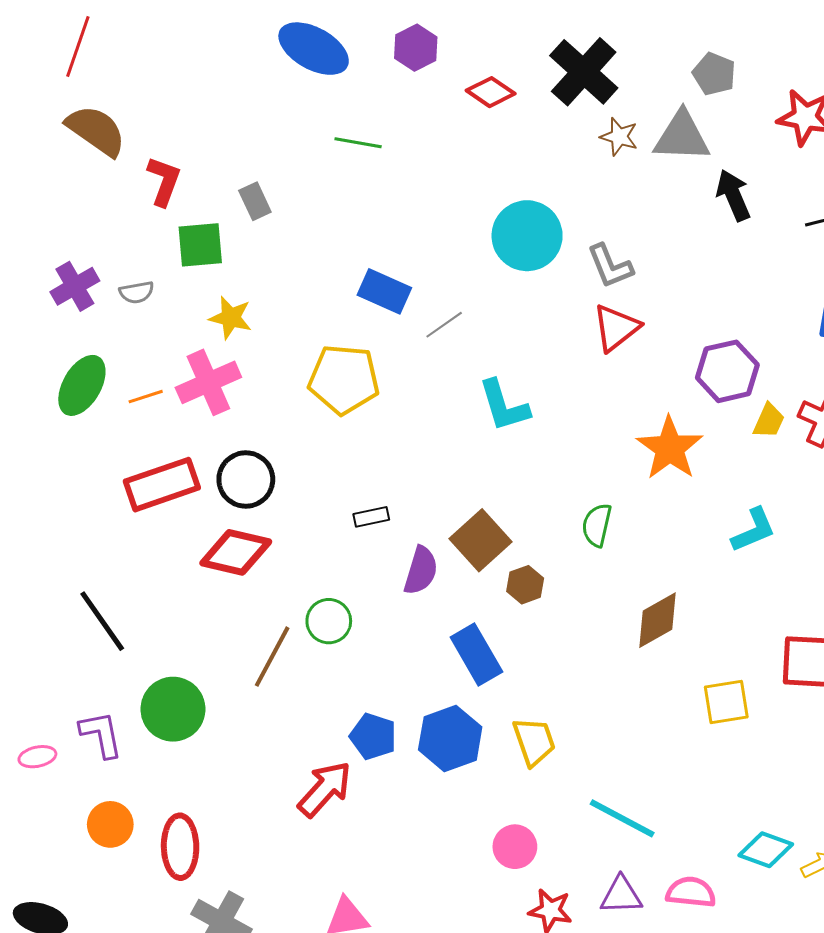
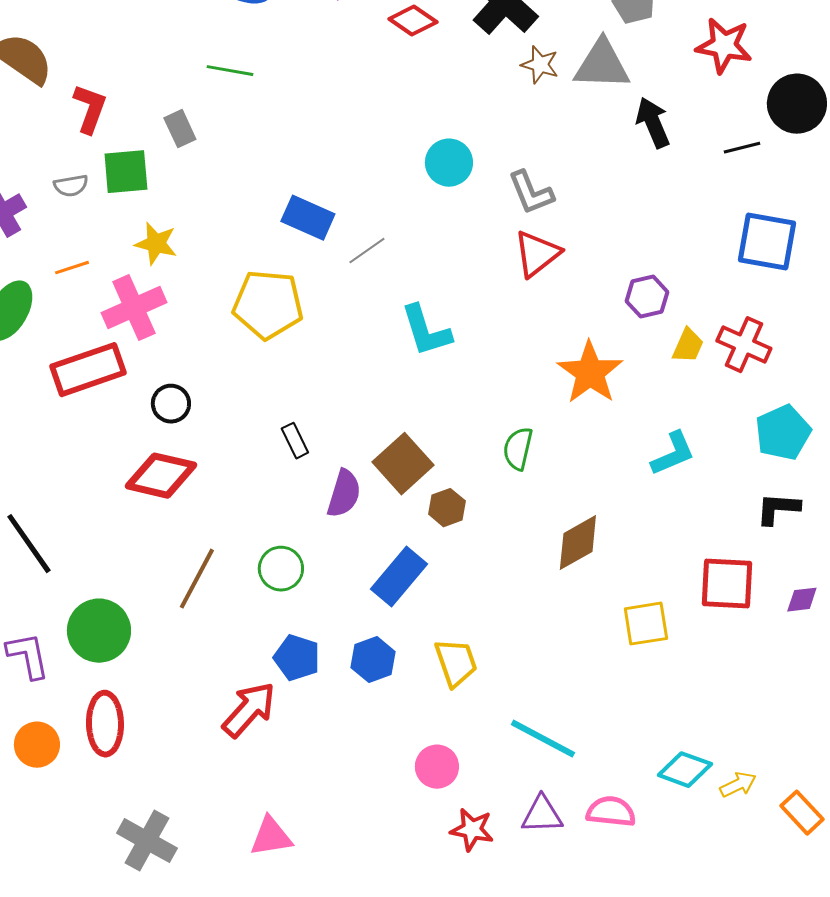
green line: (358, 143) -> (230, 71), moved
cyan circle: (527, 236) -> (449, 163), size x0.7
gray semicircle: (137, 292) -> (71, 186), moved
purple hexagon: (727, 371) -> (647, 297), size x0.7
orange line: (146, 397) -> (72, 268), moved
black circle: (246, 479) -> (171, 404), size x0.7
red rectangle: (162, 485) -> (88, 370), moved
black rectangle: (371, 517) -> (295, 441), turned 76
green circle: (329, 621) -> (281, 569), moved
blue rectangle: (476, 655) -> (399, 577), turned 70
blue hexagon: (450, 738) -> (373, 660), size x0.7
red ellipse: (180, 847) -> (105, 724), moved

